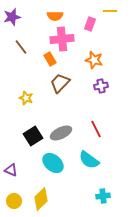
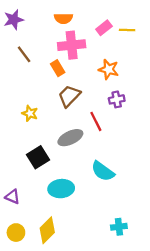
yellow line: (110, 11) -> (127, 30), moved
pink rectangle: (90, 24) -> (104, 28), turned 32
red line: (96, 129) -> (96, 121), moved
gray ellipse: (61, 133) -> (70, 138), moved
cyan semicircle: (89, 160) -> (103, 171), moved
cyan ellipse: (53, 163) -> (61, 189), turned -45

